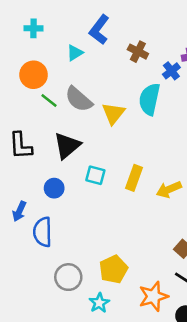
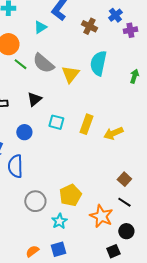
blue cross: (171, 71) -> (115, 15), moved
black triangle: (67, 146) -> (34, 99), size x0.7
orange star: (153, 296) -> (101, 216), turned -30

